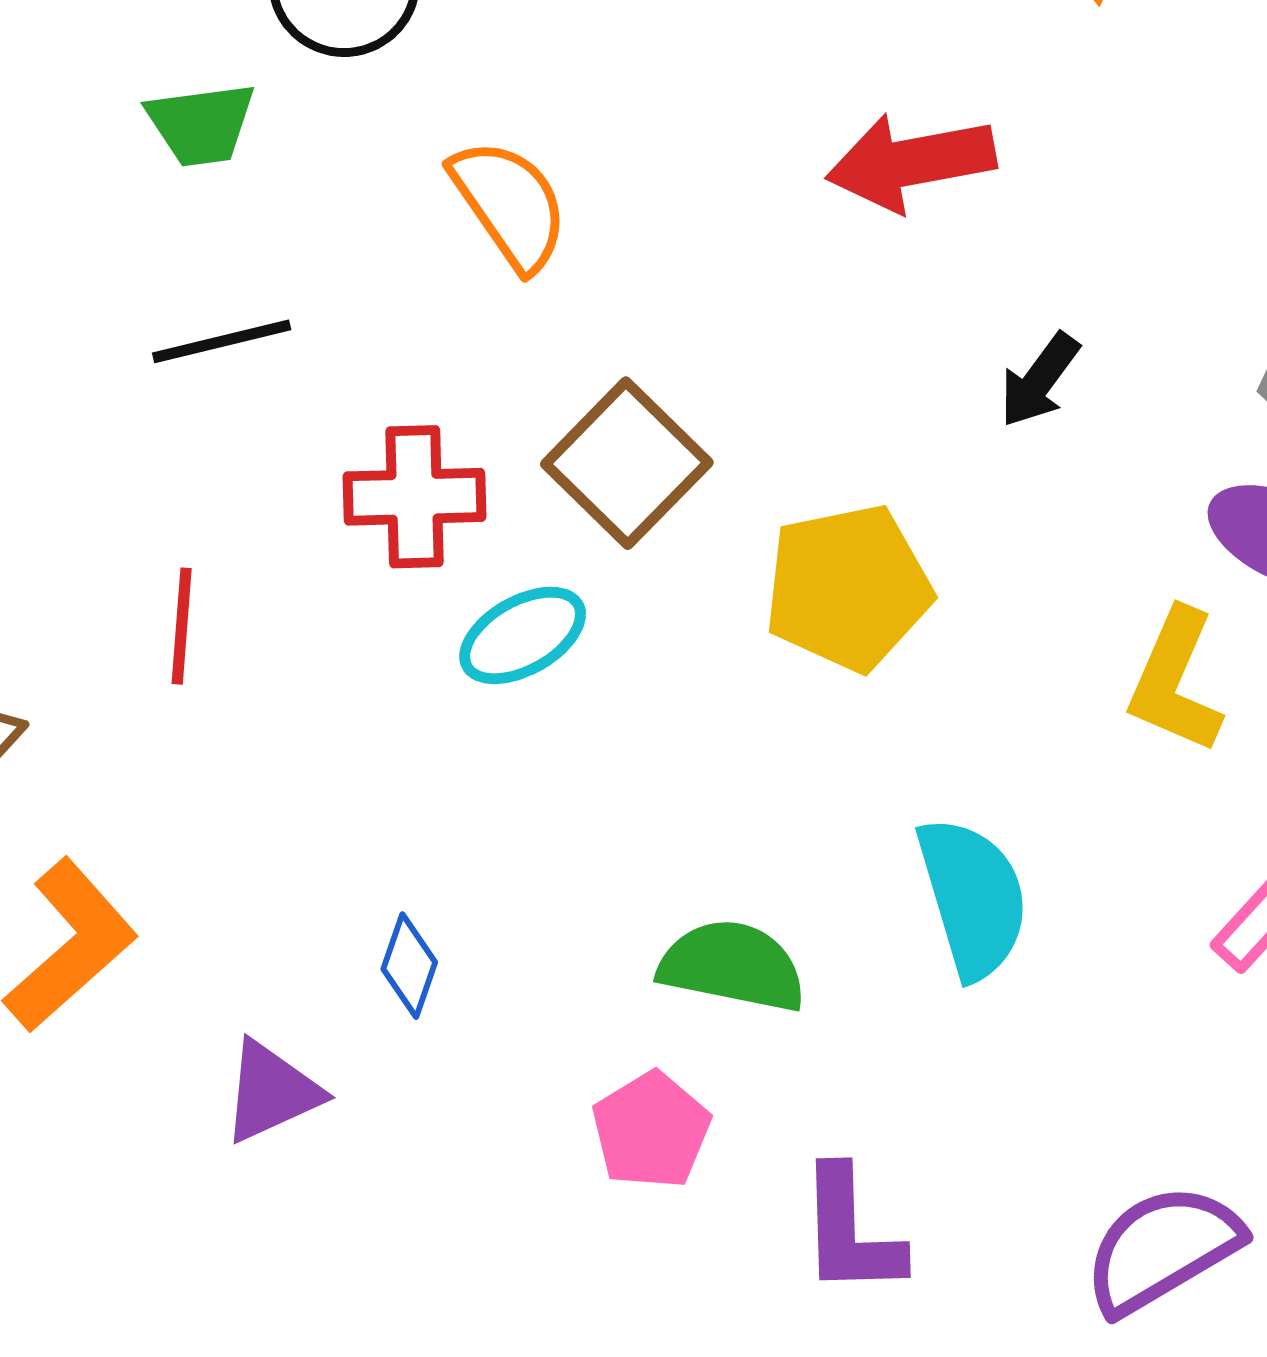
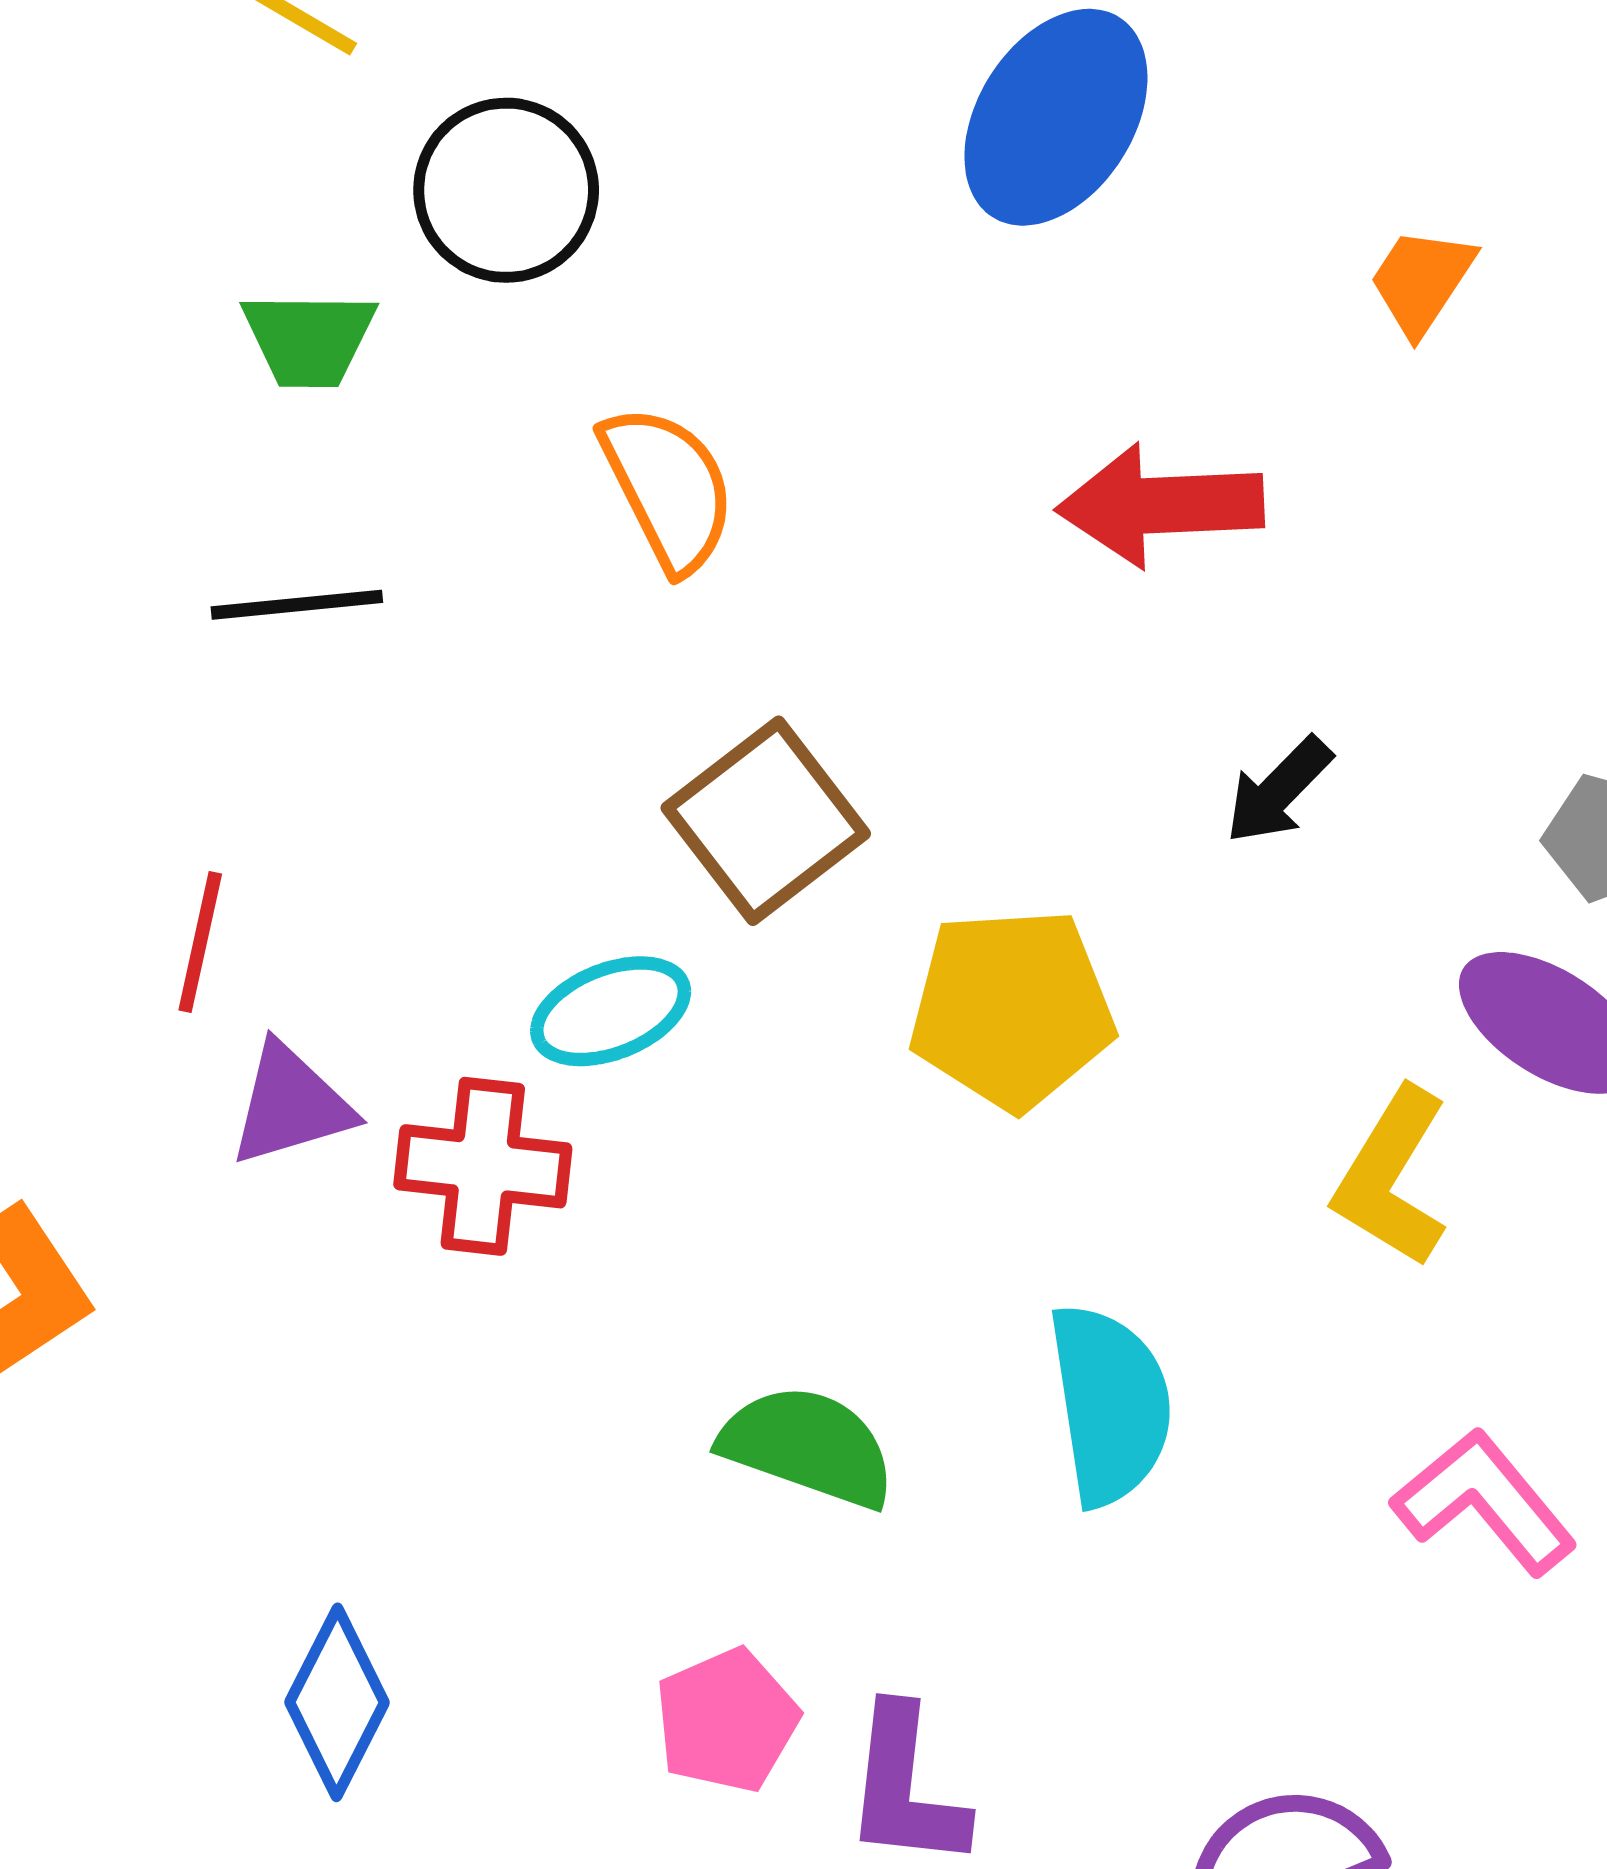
red cross: (415, 497) -> (483, 1166), moved
blue diamond: (409, 966) -> (337, 1702), moved, size x1.5
purple triangle: (271, 1092) -> (291, 1105), moved
pink pentagon: (651, 1130) -> (727, 1720), moved

